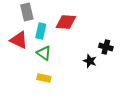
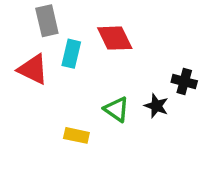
red diamond: (66, 22) -> (115, 38), turned 60
green triangle: (44, 53) -> (116, 109), moved

